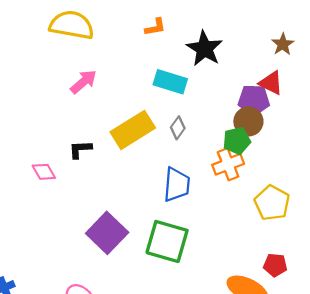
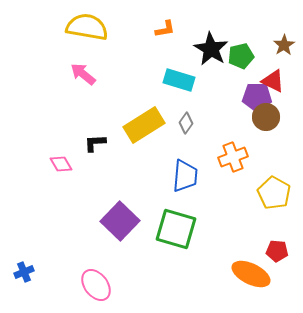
pink arrow: (83, 82) -> (83, 74), moved, turned -100
brown circle: (248, 121) -> (266, 117), moved
green pentagon: (237, 141) -> (241, 56), moved

